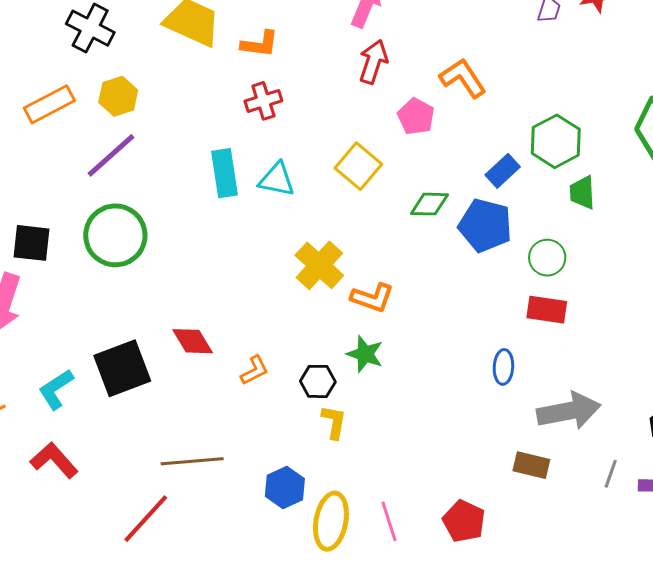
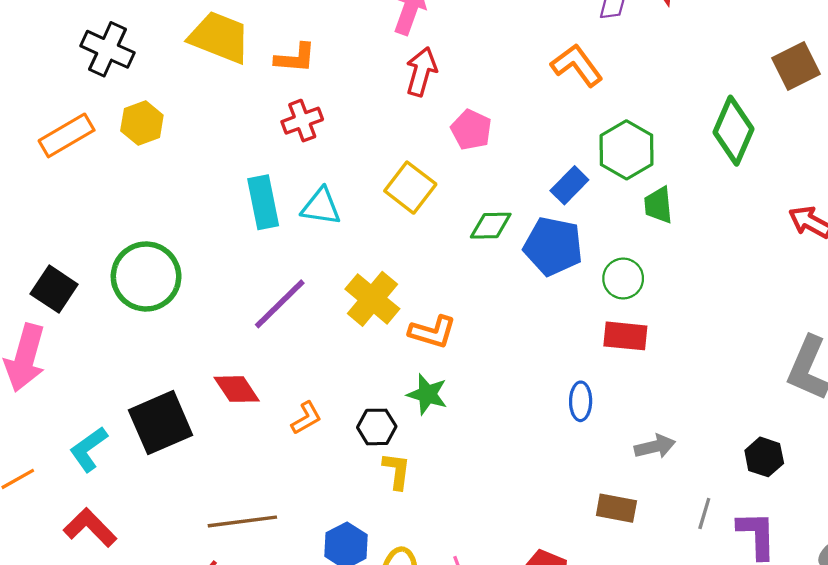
orange L-shape: (463, 78) -> (577, 65), moved
purple line: (111, 155) -> (280, 304), moved
black square: (32, 243) -> (54, 289), turned 30
gray arrow: (569, 411) -> (655, 446), size x0.6

